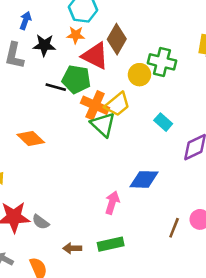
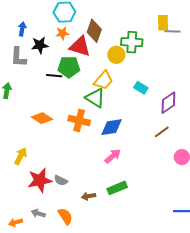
orange cross: (95, 105) -> (79, 121), moved
blue diamond: (144, 179) -> (111, 127), moved
pink arrow: (112, 203) -> (113, 156), turned 42
brown line: (174, 228) -> (162, 132), moved, turned 42

